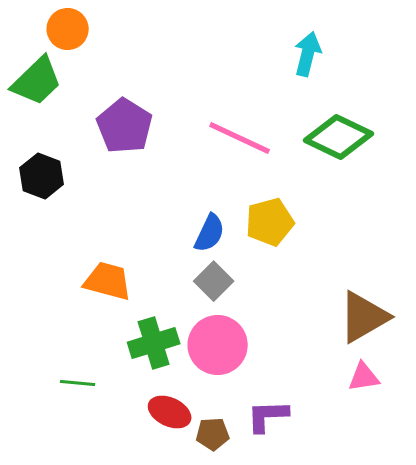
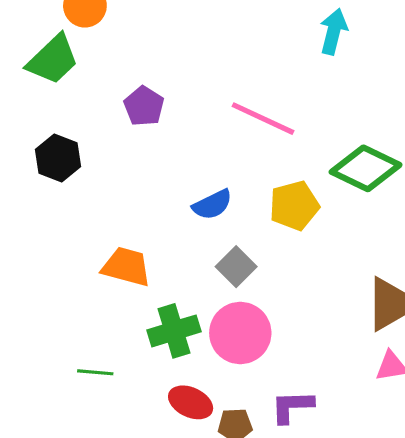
purple pentagon: (125, 126) -> (144, 106), size x0.7
green diamond: (339, 137) -> (366, 168), moved
blue semicircle: (210, 233) -> (212, 205), moved, turned 39

